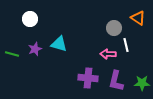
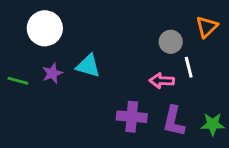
orange triangle: (138, 18) -> (207, 27), turned 42
white circle: (30, 19) -> (45, 28), size x1.5

